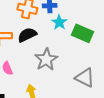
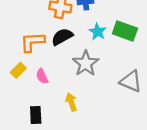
cyan star: (59, 22) -> (98, 32), moved

